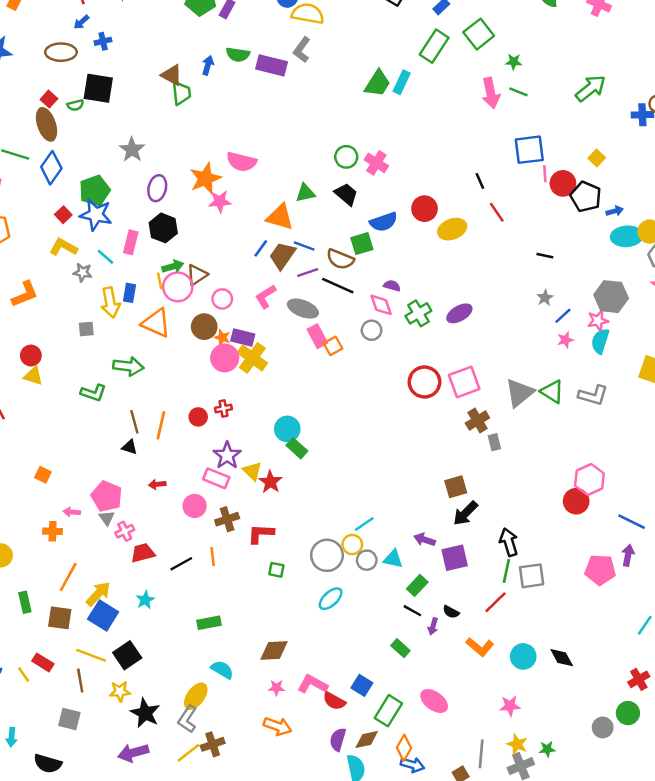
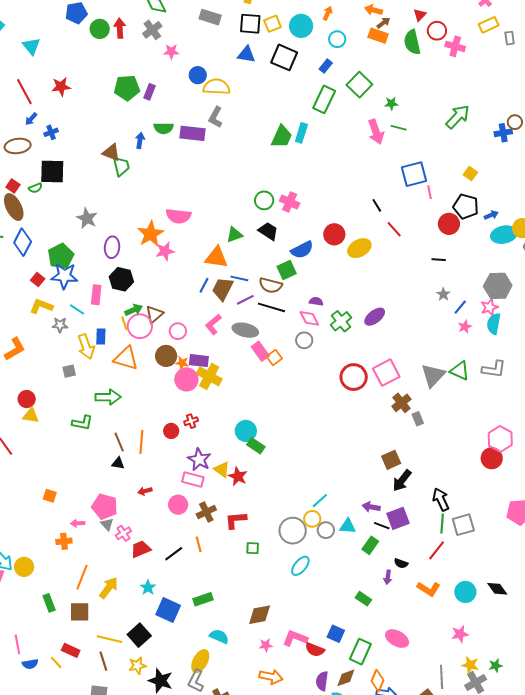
red circle: (563, 183) -> (449, 224), moved
black line: (412, 611) -> (382, 526), moved
blue square: (103, 616) -> (168, 610), moved

